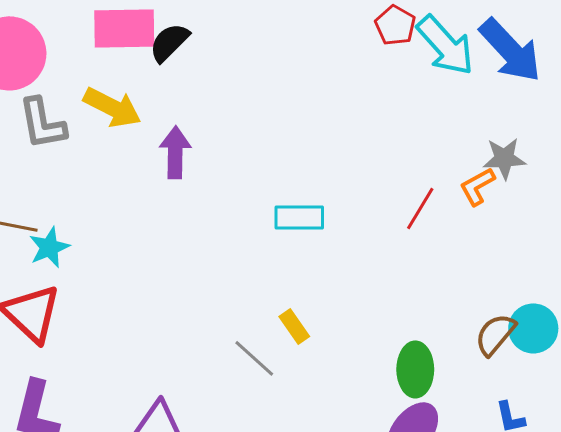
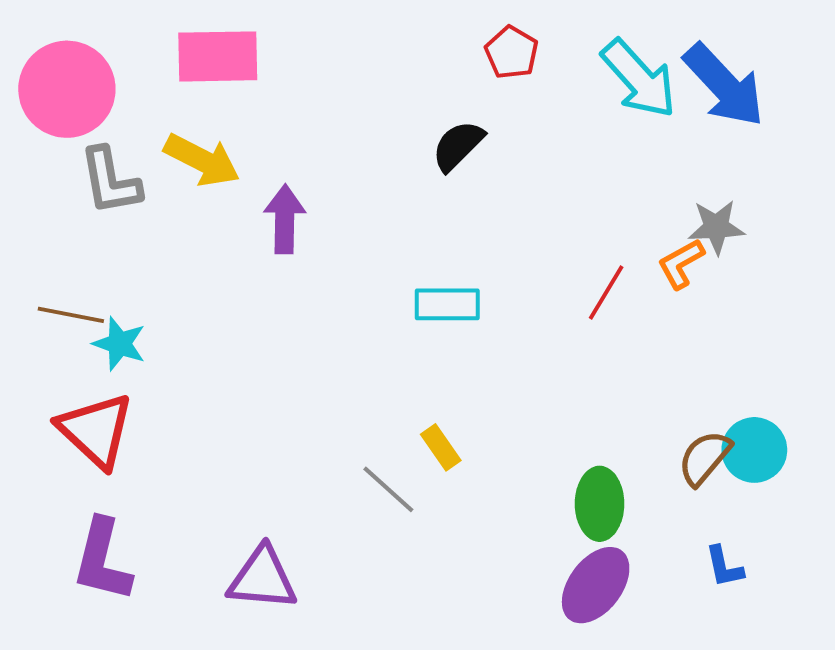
red pentagon: (395, 25) -> (512, 52), moved
black semicircle: (169, 42) -> (458, 146), moved
cyan star: (49, 247) -> (119, 344), turned -30

